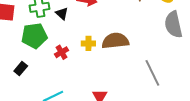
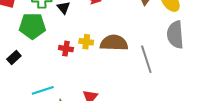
red cross: (62, 52) -> (66, 49), moved, turned 32
gray line: (152, 73) -> (146, 59), moved

